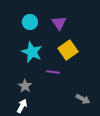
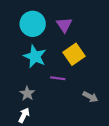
cyan circle: (30, 22) -> (33, 24), size x1.5
gray arrow: (83, 99) -> (90, 97), moved

